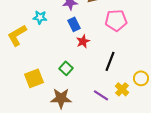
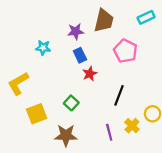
pink pentagon: (116, 20) -> (125, 51), turned 30
yellow L-shape: (17, 35) -> (18, 83), moved
purple line: (101, 95) -> (109, 132), turned 42

